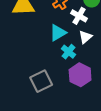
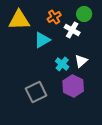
cyan triangle: (58, 33) -> (42, 40), moved
white triangle: (85, 37) -> (81, 61), moved

